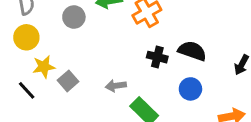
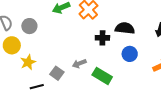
gray circle: (74, 17) -> (29, 26), moved
gray square: (68, 81) -> (57, 73), moved
black line: (27, 90) -> (37, 87), moved, turned -48

